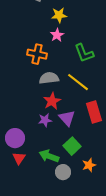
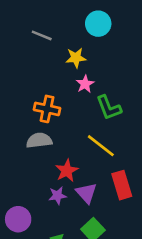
pink star: (57, 35) -> (85, 84), moved
gray semicircle: (49, 78) -> (39, 140), moved

